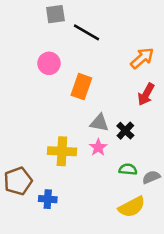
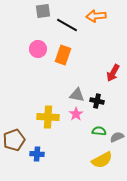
orange arrow: (142, 58) -> (96, 16), moved, turned -144
orange rectangle: (81, 87) -> (63, 55), moved
black cross: (125, 131) -> (97, 101), turned -32

